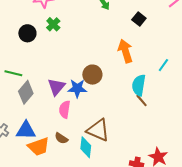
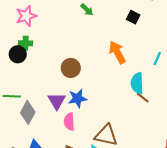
black square: (139, 19) -> (133, 17), moved
green cross: (53, 24) -> (25, 43), moved, turned -32
brown circle: (92, 75) -> (71, 68), moved

